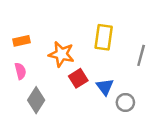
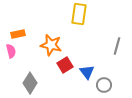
yellow rectangle: (104, 37) -> (79, 14), moved
pink semicircle: (20, 71) -> (11, 51), moved

